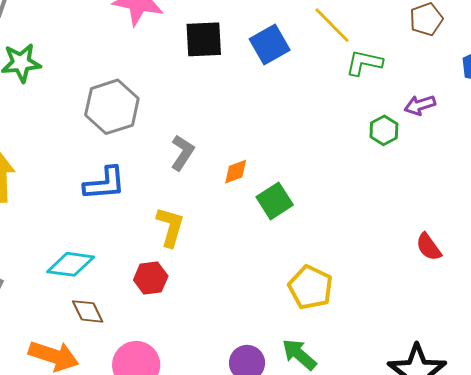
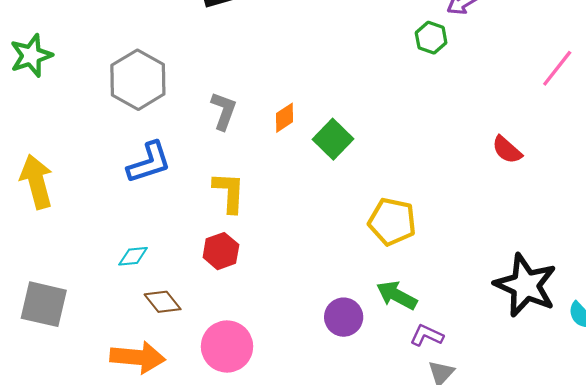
cyan diamond: (71, 264) -> (133, 256), size x0.6

